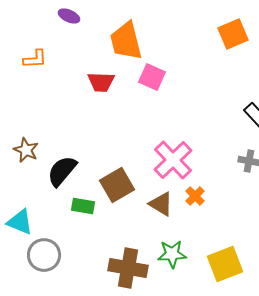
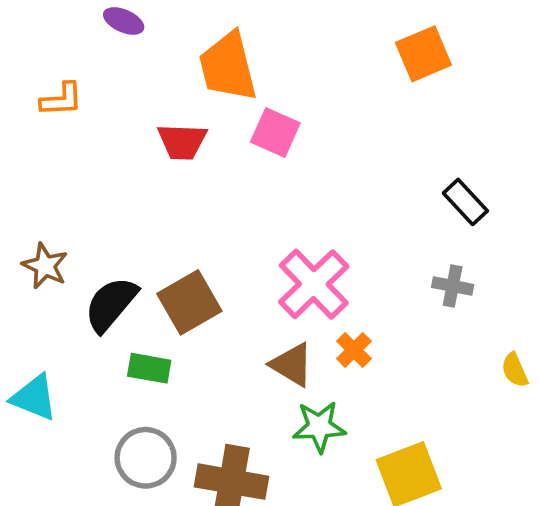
brown square: (117, 185) -> (189, 302), moved
green star: (172, 254) -> (319, 427), moved
gray circle: (44, 255) -> (146, 458), moved

